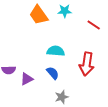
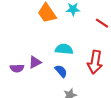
purple triangle: (27, 79) -> (35, 62), moved

